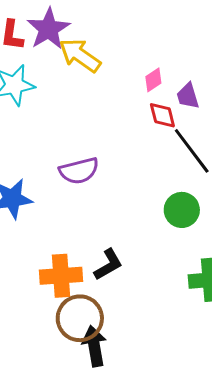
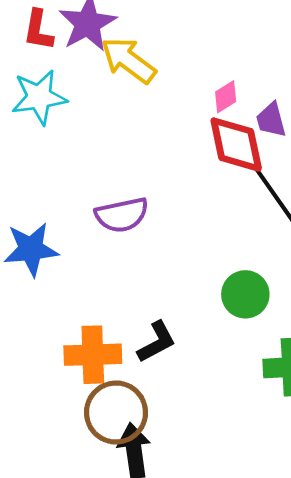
red diamond: (162, 115) -> (236, 145), size x1.6
green circle: (182, 210) -> (245, 294), moved

